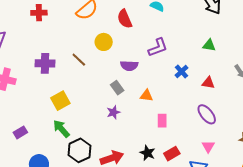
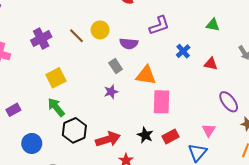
yellow circle: (104, 42) -> (100, 30), moved
purple cross: (45, 63) -> (41, 39), turned -30
orange triangle: (146, 96) -> (146, 75), size x1.5
purple ellipse: (207, 114) -> (229, 102), moved
pink rectangle: (162, 121) -> (161, 102), size x1.6

